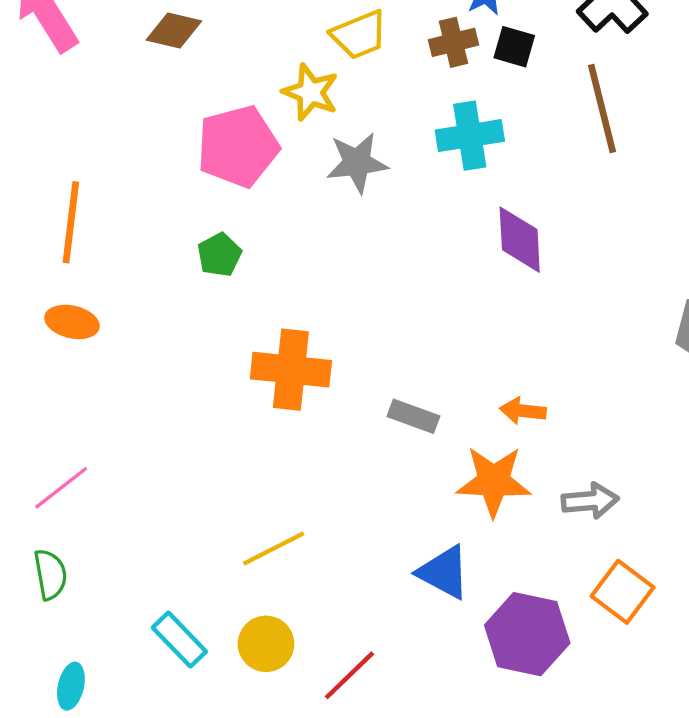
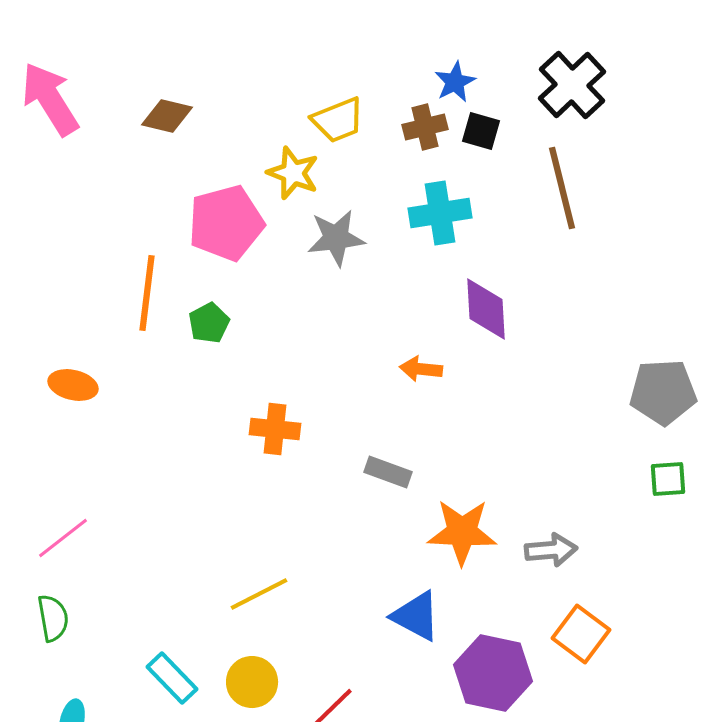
orange line: (71, 222) -> (147, 293), moved
orange cross: (291, 370) -> (275, 429), size x0.7
orange arrow: (523, 411) -> (421, 369), moved

